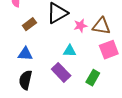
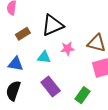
pink star: (80, 26) -> (67, 49), moved
cyan triangle: (70, 51) -> (44, 57), moved

